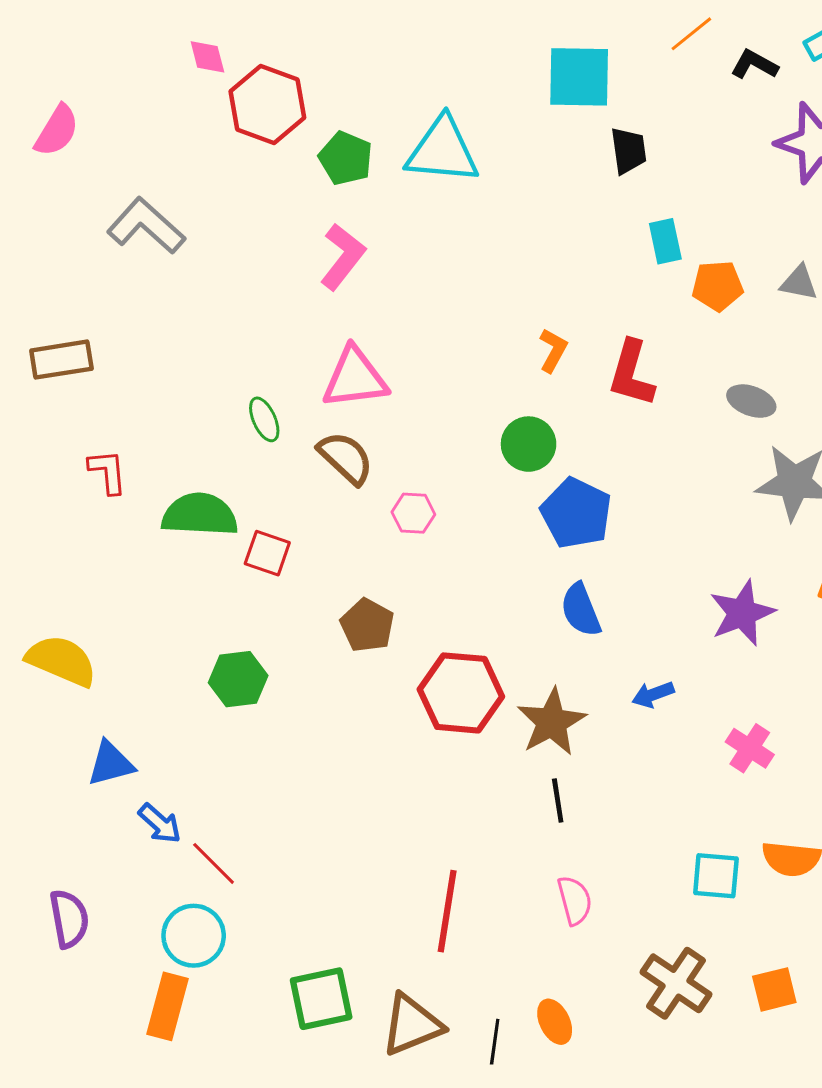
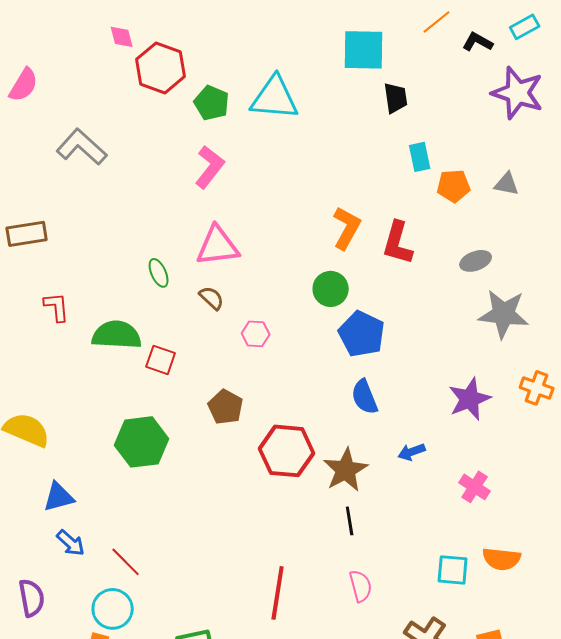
orange L-shape: (553, 350) -> (347, 228), size x1.5
gray ellipse: (751, 401) -> (476, 261), turned -40
brown semicircle: (346, 458) -> (212, 298), size x0.7
green hexagon: (238, 679) -> (142, 442), size x1.4
blue arrow: (160, 824) -> (71, 543), moved

